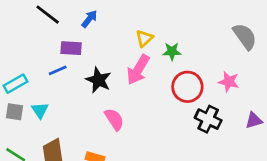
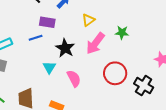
yellow triangle: (144, 38) -> (88, 20), moved
red circle: (187, 87) -> (115, 73), moved
cyan triangle: (40, 110) -> (49, 67), moved

